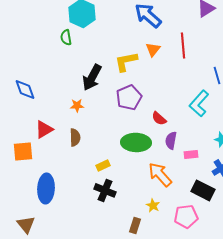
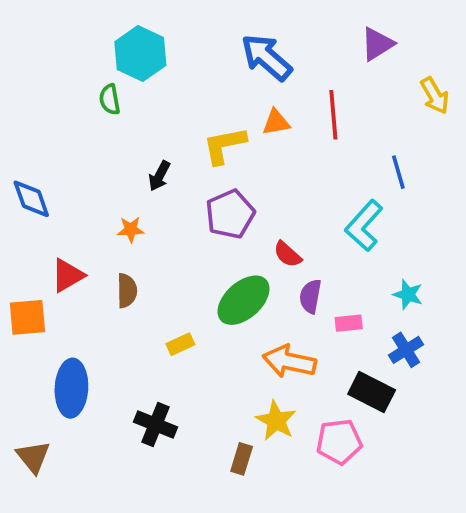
orange triangle: (153, 49) -> (276, 122), turned 42
black arrow: (92, 77) -> (159, 176), size x0.6
green ellipse: (136, 142) -> (244, 300), turned -44
orange arrow: (160, 174) -> (289, 361), turned -36
black cross: (105, 190) -> (156, 424), moved
yellow star: (153, 205) -> (276, 421), size x1.5

